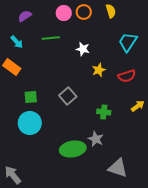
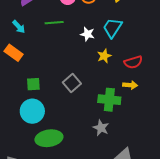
cyan trapezoid: (128, 42) -> (112, 28), moved
yellow arrow: (138, 106) -> (130, 85), moved, turned 40
green cross: (104, 112) -> (109, 100), size x1.5
green ellipse: (73, 149) -> (49, 138), moved

